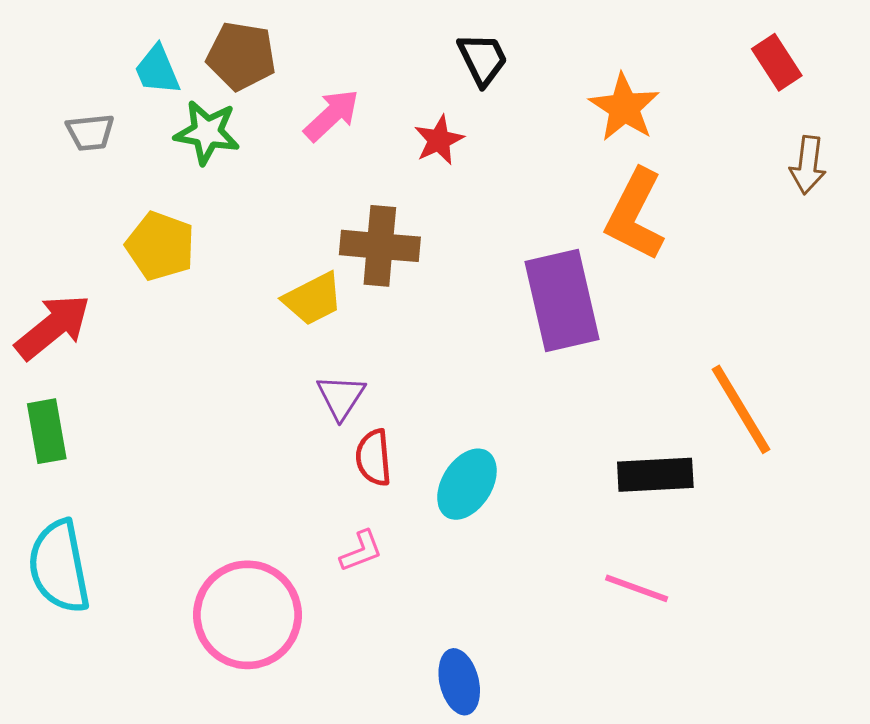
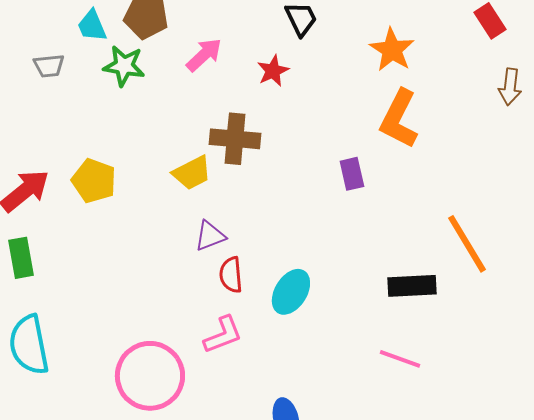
yellow pentagon: (160, 246) -> (94, 181), moved
purple rectangle: (562, 300) -> (352, 174), size x0.5
purple triangle: (341, 397) -> (210, 236), turned 36
pink L-shape: (361, 551) -> (223, 335), size x1.4

